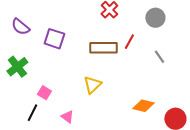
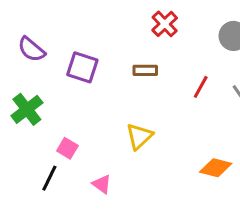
red line: (129, 42) -> (201, 87), moved
brown rectangle: (103, 48) -> (145, 70), moved, size x0.6

